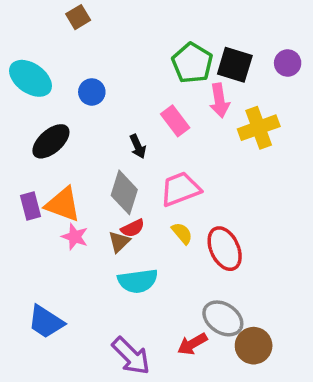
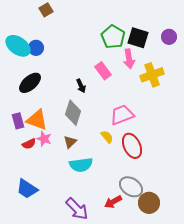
blue circle: (92, 92) -> (36, 48), moved
pink trapezoid: (180, 189) -> (122, 115), moved
red semicircle: (133, 228) -> (29, 144), moved

